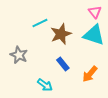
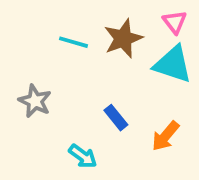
cyan line: (40, 23) -> (74, 42), turned 42
brown star: (61, 34) -> (123, 39), moved

